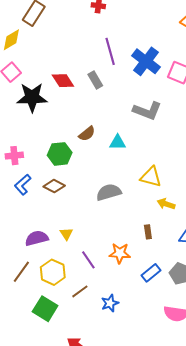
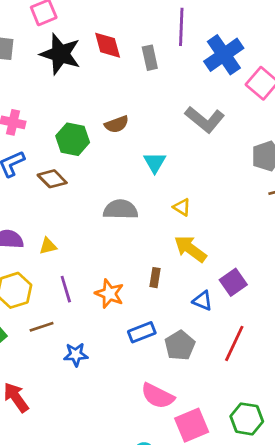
cyan triangle: (118, 142) -> (155, 162), moved, turned 42
yellow triangle: (151, 177) -> (182, 207), size x0.6
yellow arrow: (166, 204) -> (190, 249), size x1.4
yellow triangle: (66, 234) -> (48, 246), turned 32

